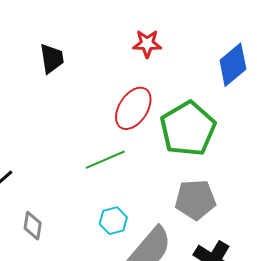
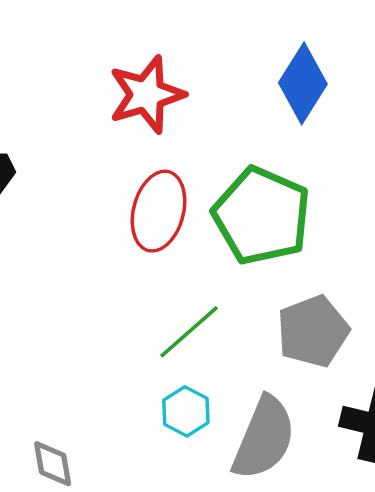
red star: (147, 44) -> (147, 95), size x1.5
green line: (105, 160) -> (189, 332), moved

